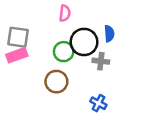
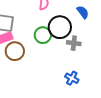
blue semicircle: (109, 34) -> (83, 12), moved, turned -32
brown circle: (56, 82) -> (15, 51), moved

